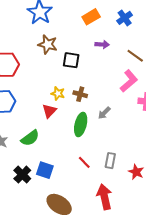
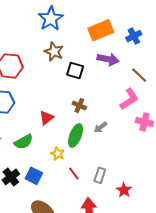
orange rectangle: (91, 17) -> (101, 30), size x1.4
purple arrow: (102, 44) -> (108, 59), size x1.5
yellow star: (58, 93) -> (58, 154), moved

